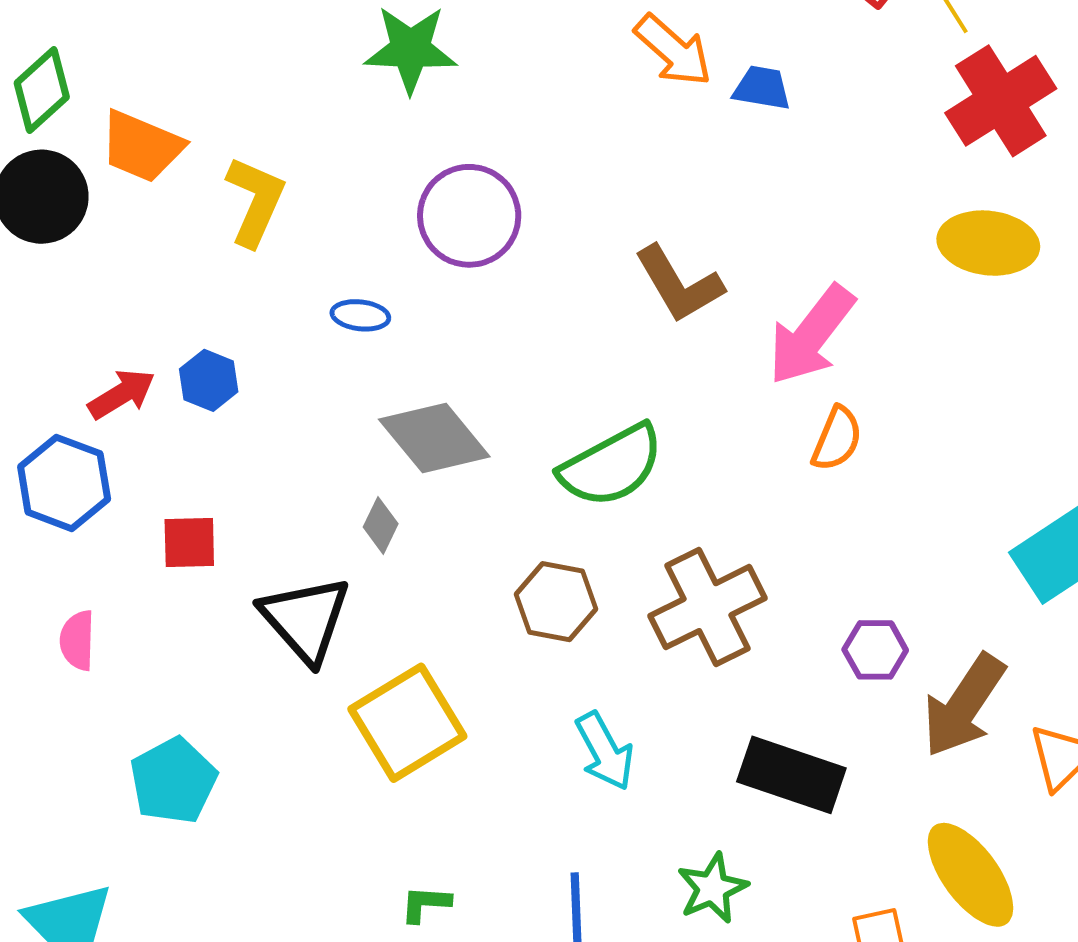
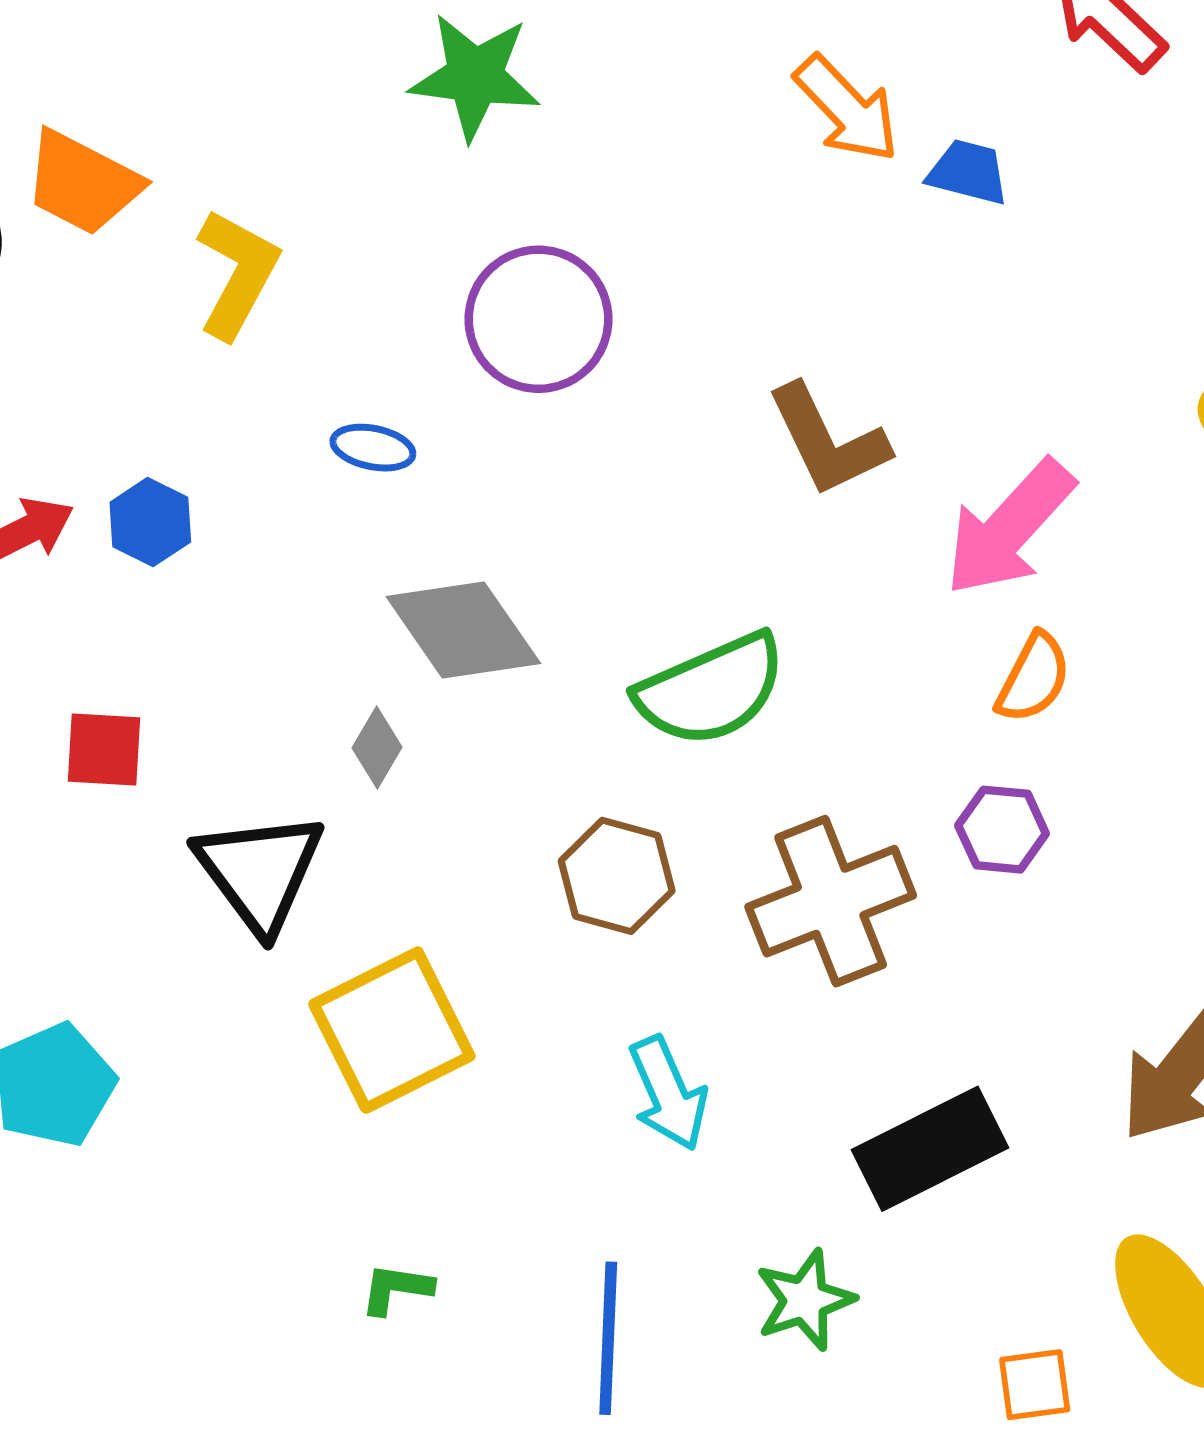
purple hexagon: (875, 650) -> (1002, 830), moved
black rectangle: (791, 775) -> (930, 1149), turned -50

